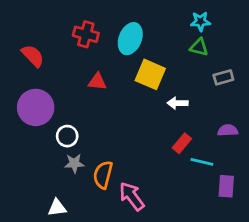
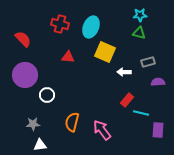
gray rectangle: (223, 77) -> (148, 62), moved
purple semicircle: (228, 130) -> (158, 82), moved
gray star: (74, 163) -> (33, 124), moved
pink arrow: (132, 196) -> (102, 130), moved

